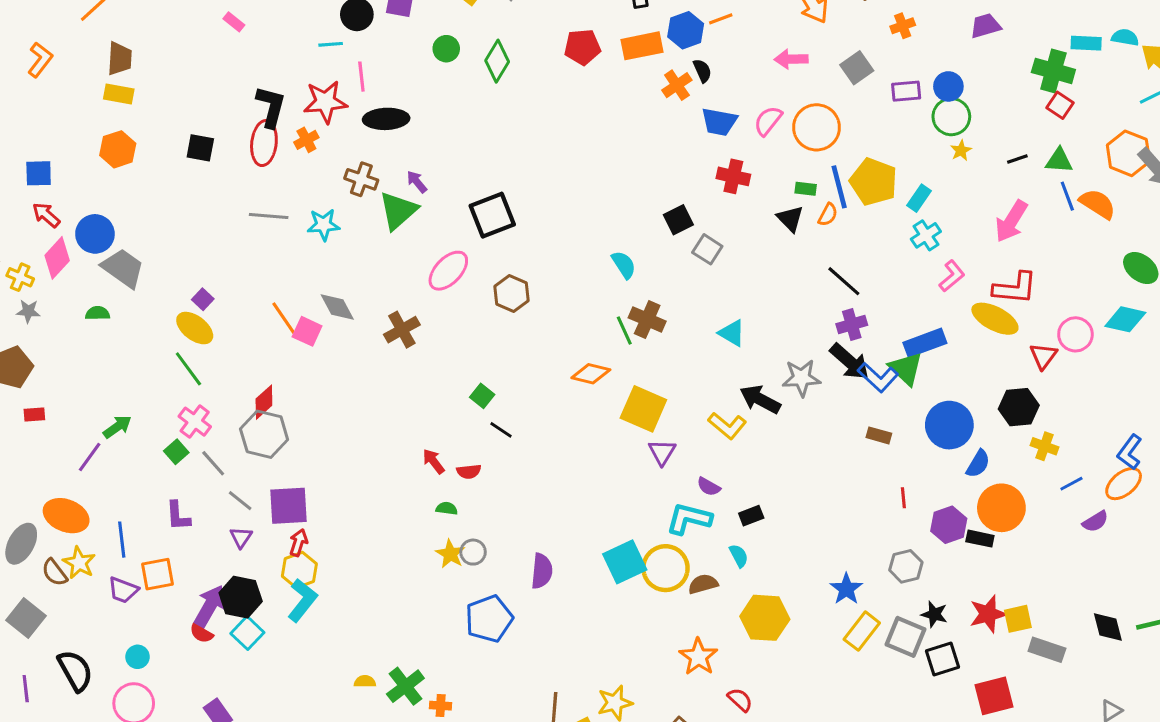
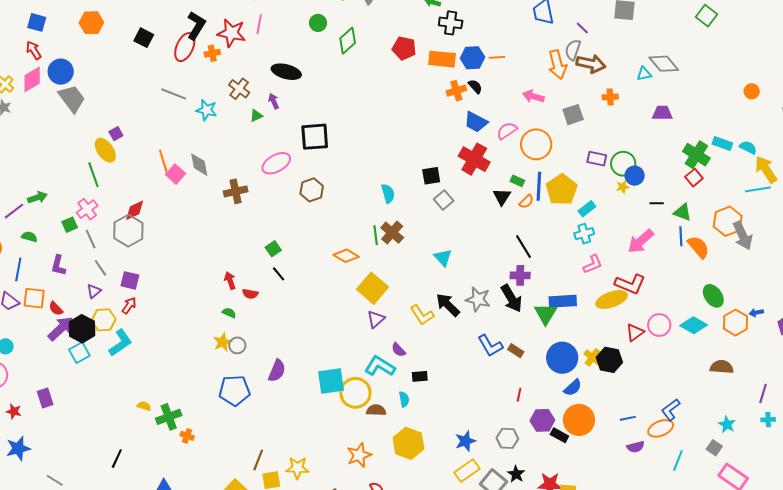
black semicircle: (702, 71) -> (475, 86), turned -35
blue circle: (948, 86) -> (635, 176), moved
purple rectangle: (906, 91) -> (597, 159), moved
black ellipse: (386, 119) -> (286, 72), moved
red cross: (733, 176) -> (474, 159), size x1.4
green triangle: (398, 211) -> (256, 116), size x0.5
green semicircle: (98, 313) -> (29, 237), moved
yellow ellipse: (995, 319) -> (612, 300), turned -64
blue L-shape: (878, 377) -> (490, 346), moved
yellow cross: (1044, 446) -> (593, 357), moved
purple square: (288, 506) -> (130, 280), size x0.7
yellow hexagon: (299, 570) -> (104, 320), moved
red semicircle: (202, 634) -> (56, 309), moved

